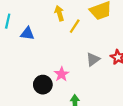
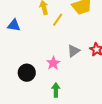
pink star: (62, 74) -> (53, 63), moved

